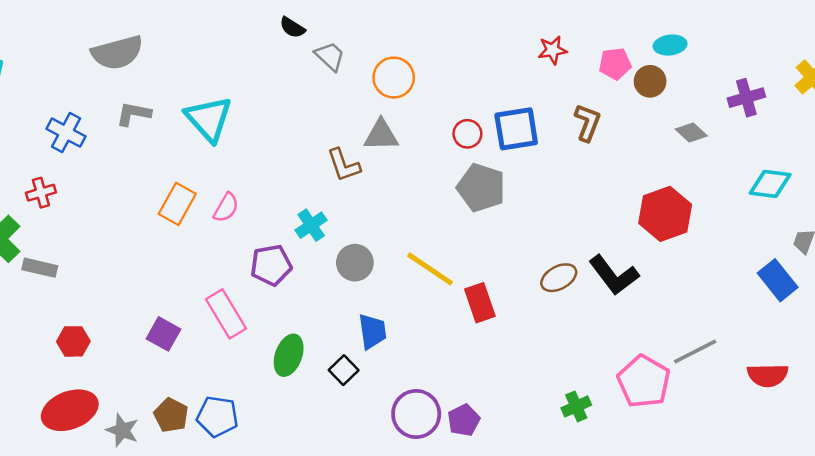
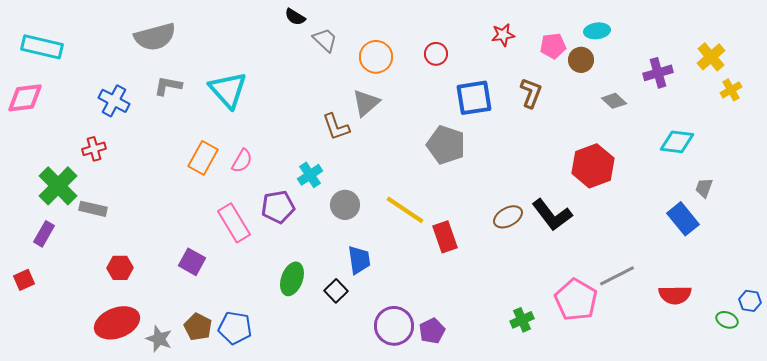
red circle: (467, 134) -> (436, 54), moved
gray triangle: (381, 135) -> (366, 103), turned -40
pink rectangle: (226, 314) -> (234, 223), moved

